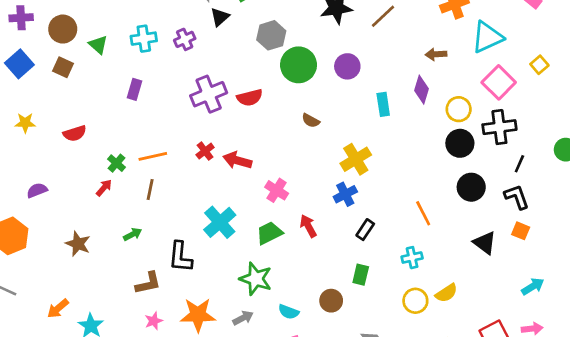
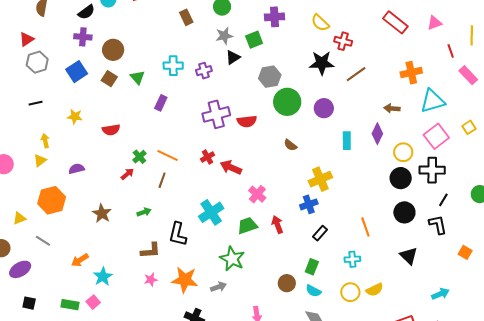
green triangle: (98, 45) -> (137, 77), moved
orange line: (153, 156) -> (168, 155), turned 30
orange square: (521, 231) -> (465, 252), moved
cyan semicircle: (289, 312) -> (313, 291), moved

